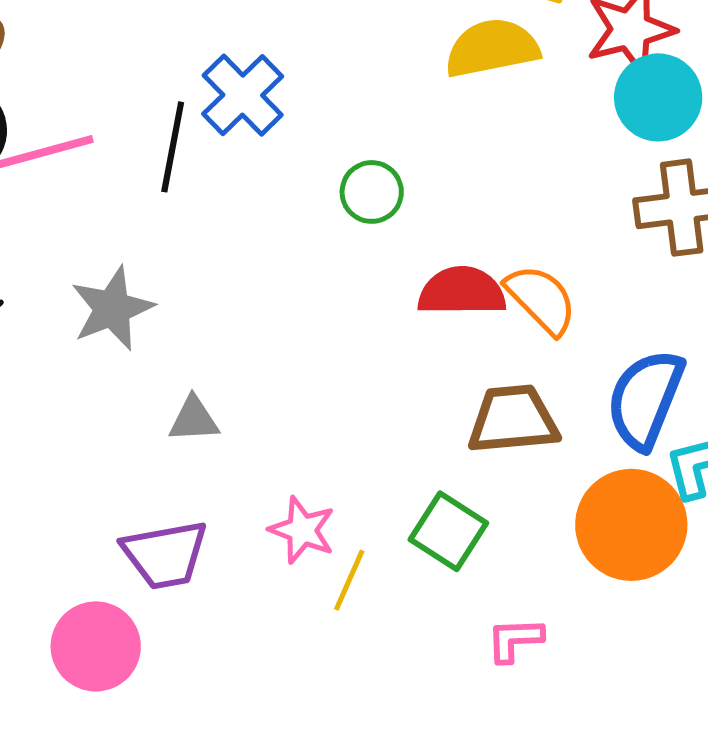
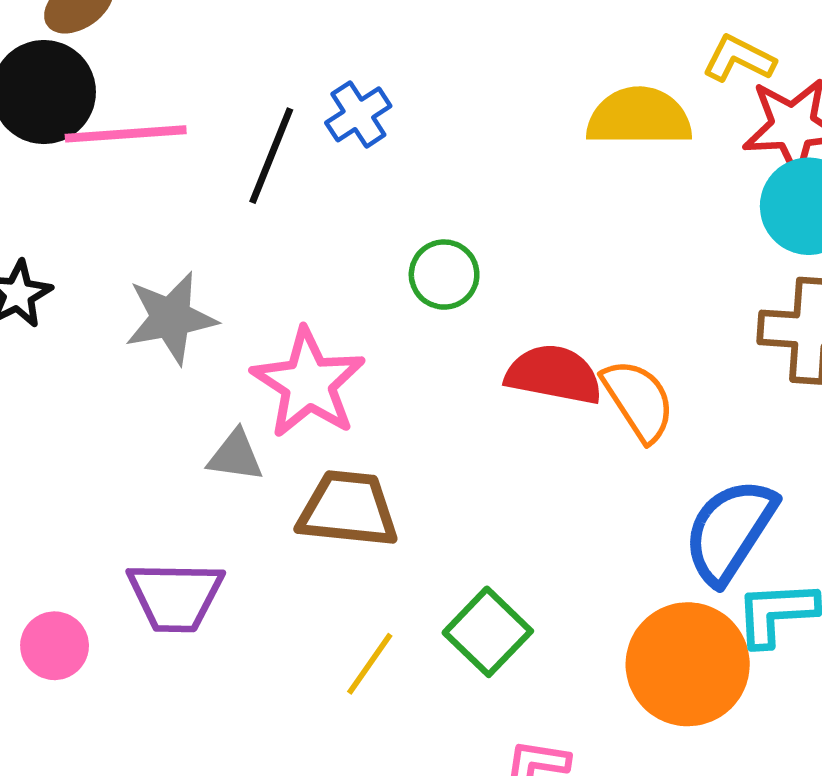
blue cross: (243, 95) -> (358, 114), size x0.7
green circle: (372, 192) -> (444, 275), moved
brown trapezoid: (513, 420) -> (348, 509), moved
pink star: (302, 530) -> (308, 383), moved, size x1.5
pink circle: (96, 646) -> (55, 646), moved, size x0.7

